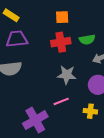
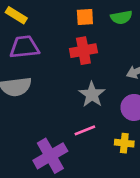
green semicircle: (87, 40) -> (121, 17), moved
gray star: (67, 75) -> (92, 94), turned 30

